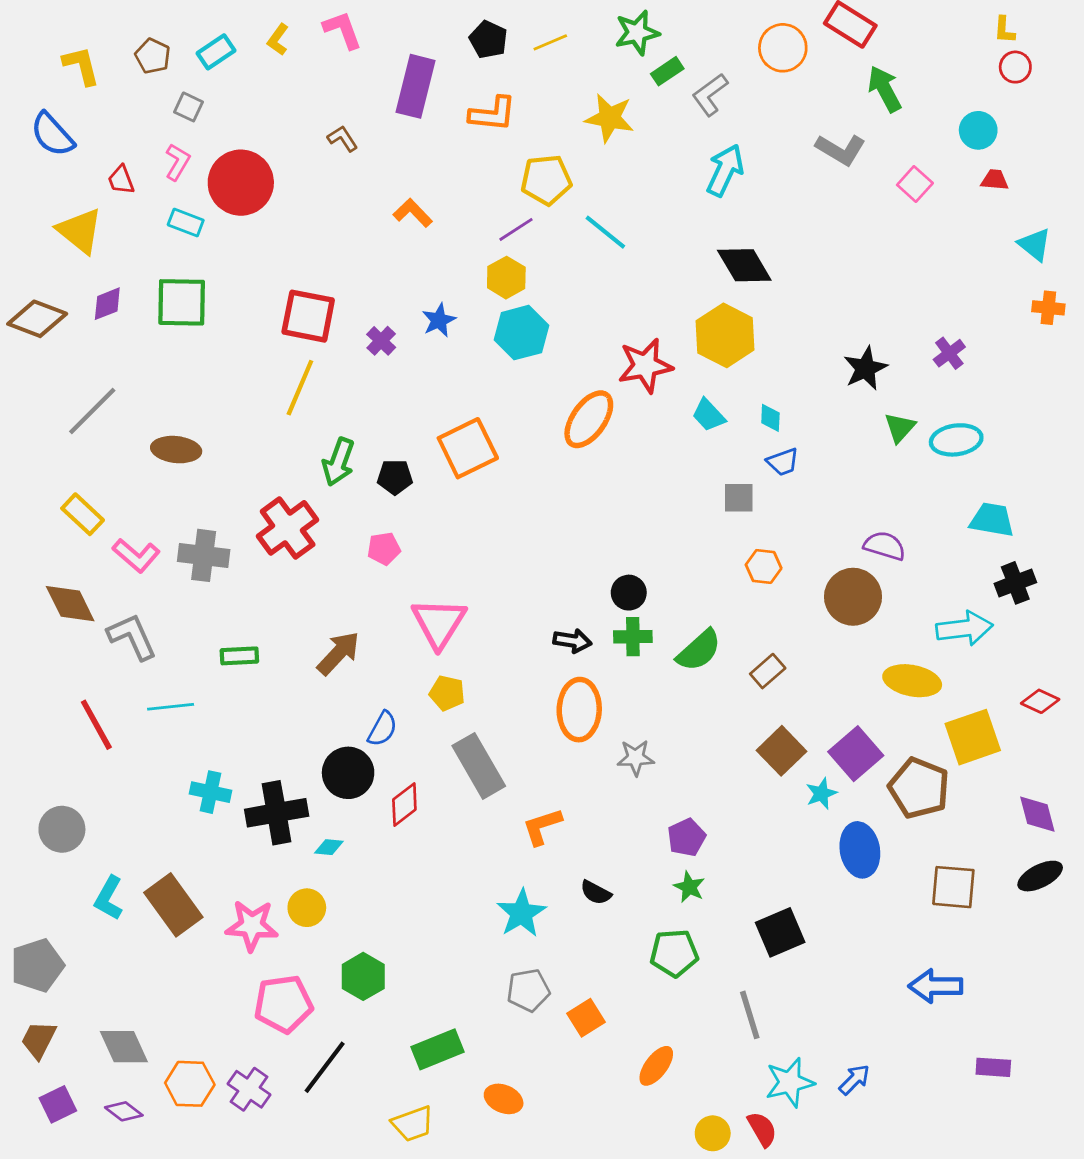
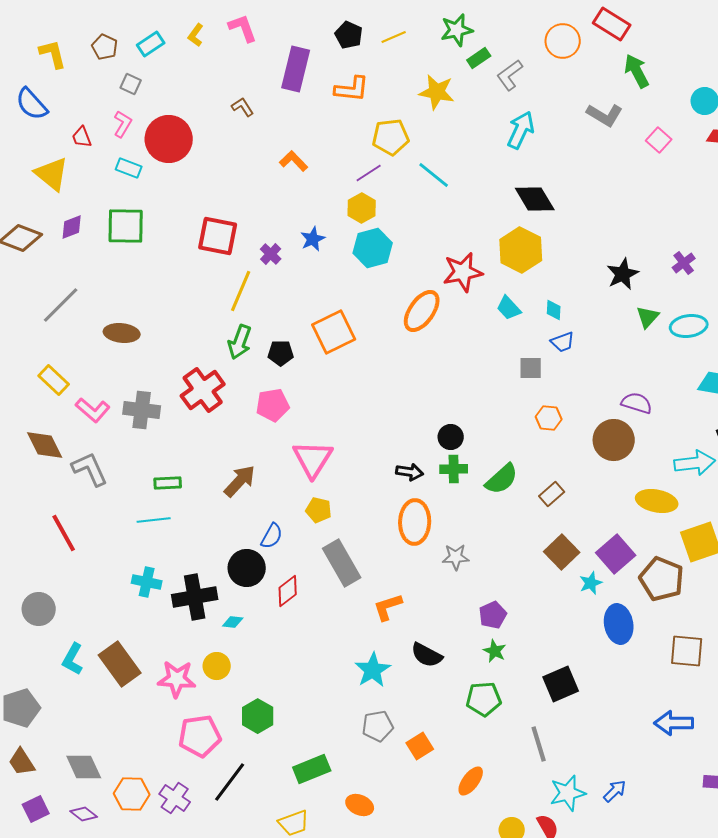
yellow line: (300, 388) -> (241, 291), moved
pink pentagon: (384, 549) -> (273, 405), size x1.4
cyan line: (171, 707) -> (154, 520), moved
black semicircle: (596, 893) -> (427, 655), size x1.4
brown trapezoid: (39, 1040) -> (22, 762), turned -60

